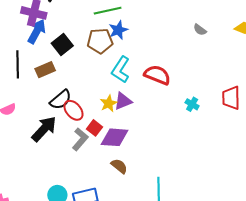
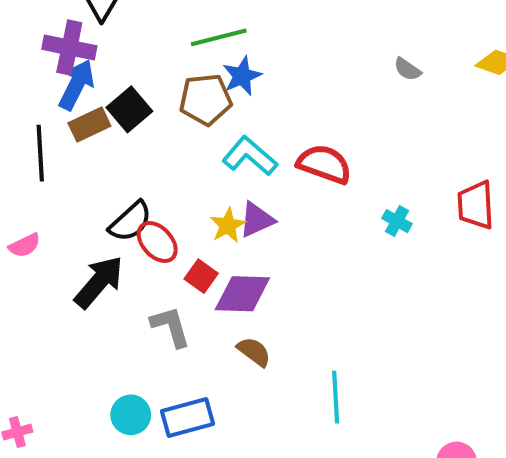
brown rectangle: (45, 70) -> (89, 125), moved
cyan L-shape: (121, 70) -> (250, 156), turned 100
gray L-shape: (80, 139) -> (171, 327), moved, turned -55

